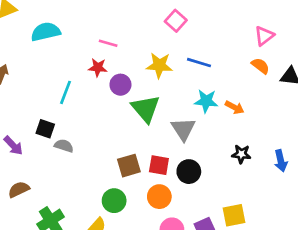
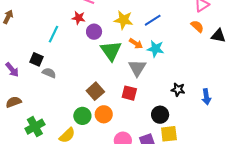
blue line: (199, 63) -> (153, 20), turned -54
orange arrow: (235, 107) -> (136, 43), moved
red square: (159, 165) -> (129, 93), moved
brown square: (129, 166) -> (95, 91), turned -30
black circle: (189, 172) -> (160, 115), moved
orange circle: (159, 197) -> (104, 114), moved

